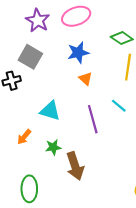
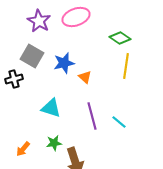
blue star: (78, 53) -> (64, 63), moved
cyan line: (119, 106) -> (119, 122), moved
orange arrow: (24, 137) -> (23, 149), moved

